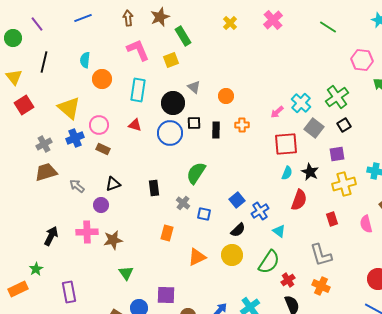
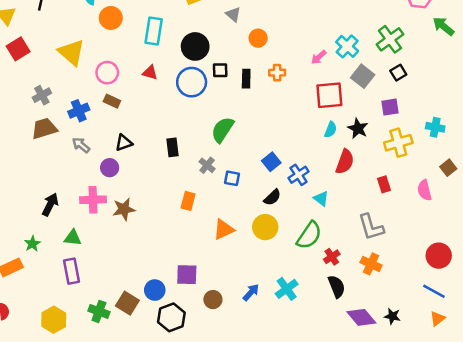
gray triangle: (194, 87) -> (233, 14), moved
blue cross: (75, 138) -> (79, 111), moved
green triangle: (126, 273) -> (73, 238), moved, turned -49

